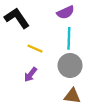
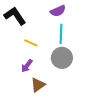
brown triangle: (72, 96) -> (38, 85), moved, turned -42

